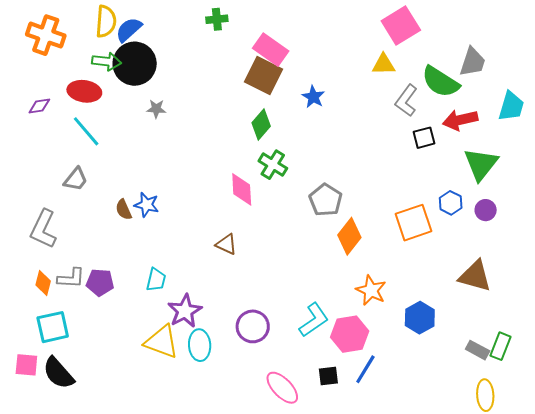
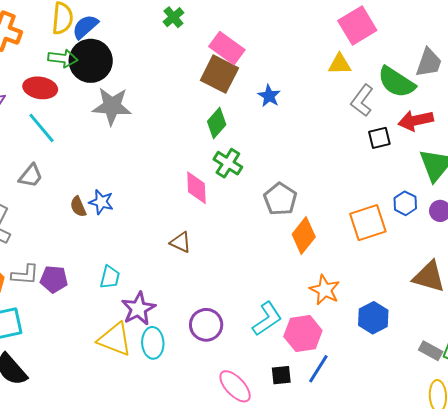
green cross: (217, 19) -> (173, 17), turned -35
gray star: (156, 109) -> (112, 106), size x2.0

